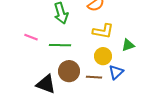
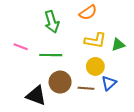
green triangle: (128, 45) -> (118, 45), moved

